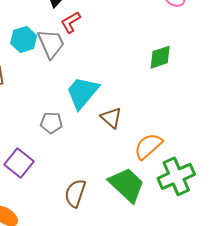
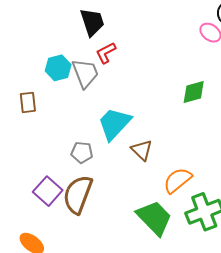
brown semicircle: (75, 193) -> (78, 194), moved, size x1.4

